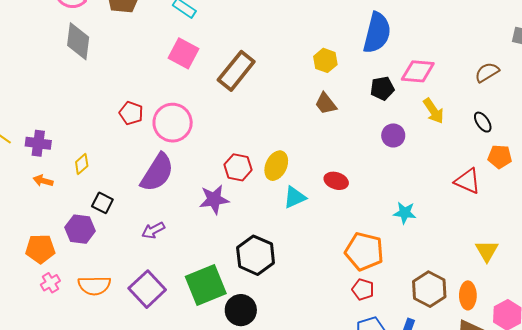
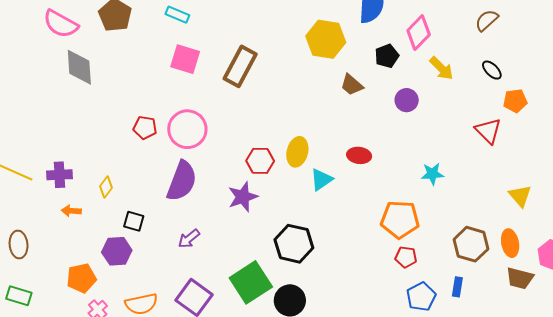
yellow hexagon: (325, 60) -> (326, 39), size x1.6
pink diamond: (418, 71) -> (419, 33), turned -40
brown trapezoid: (326, 104) -> (352, 85), moved
red triangle: (468, 181) -> (488, 131), turned 32

